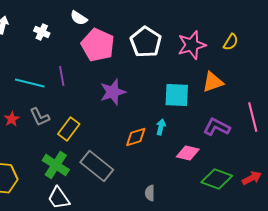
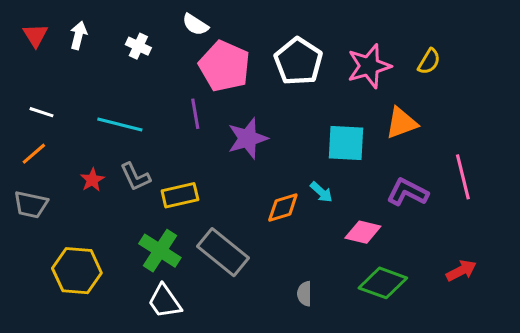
purple line: (62, 76) -> (195, 114), moved
cyan arrow: (161, 127) -> (321, 192), turned 119
yellow rectangle: (69, 129) -> (180, 195), turned 40
green diamond: (217, 179) -> (383, 283), moved

